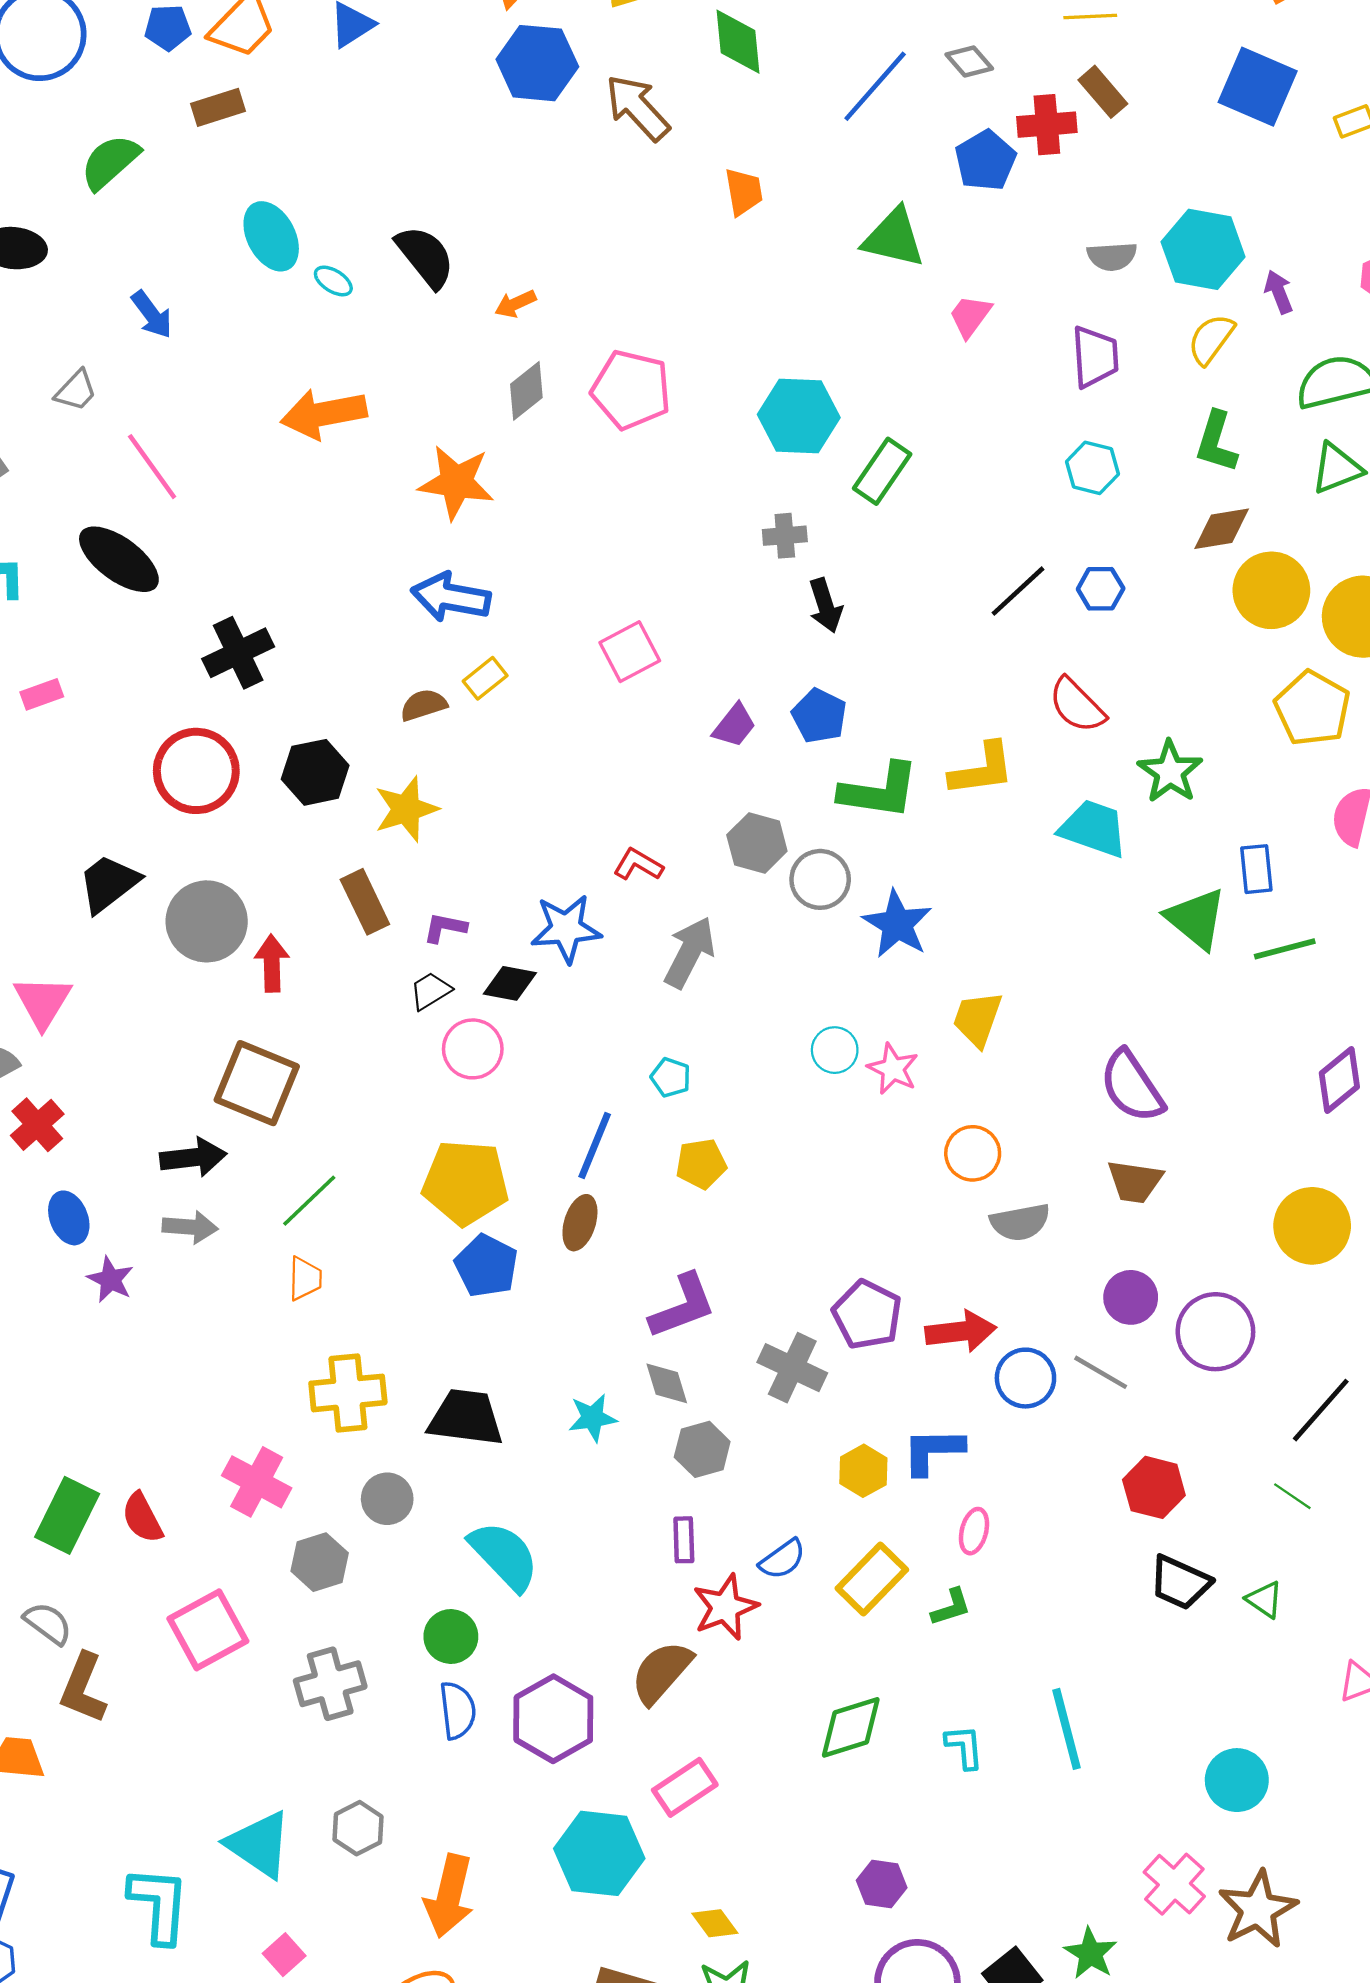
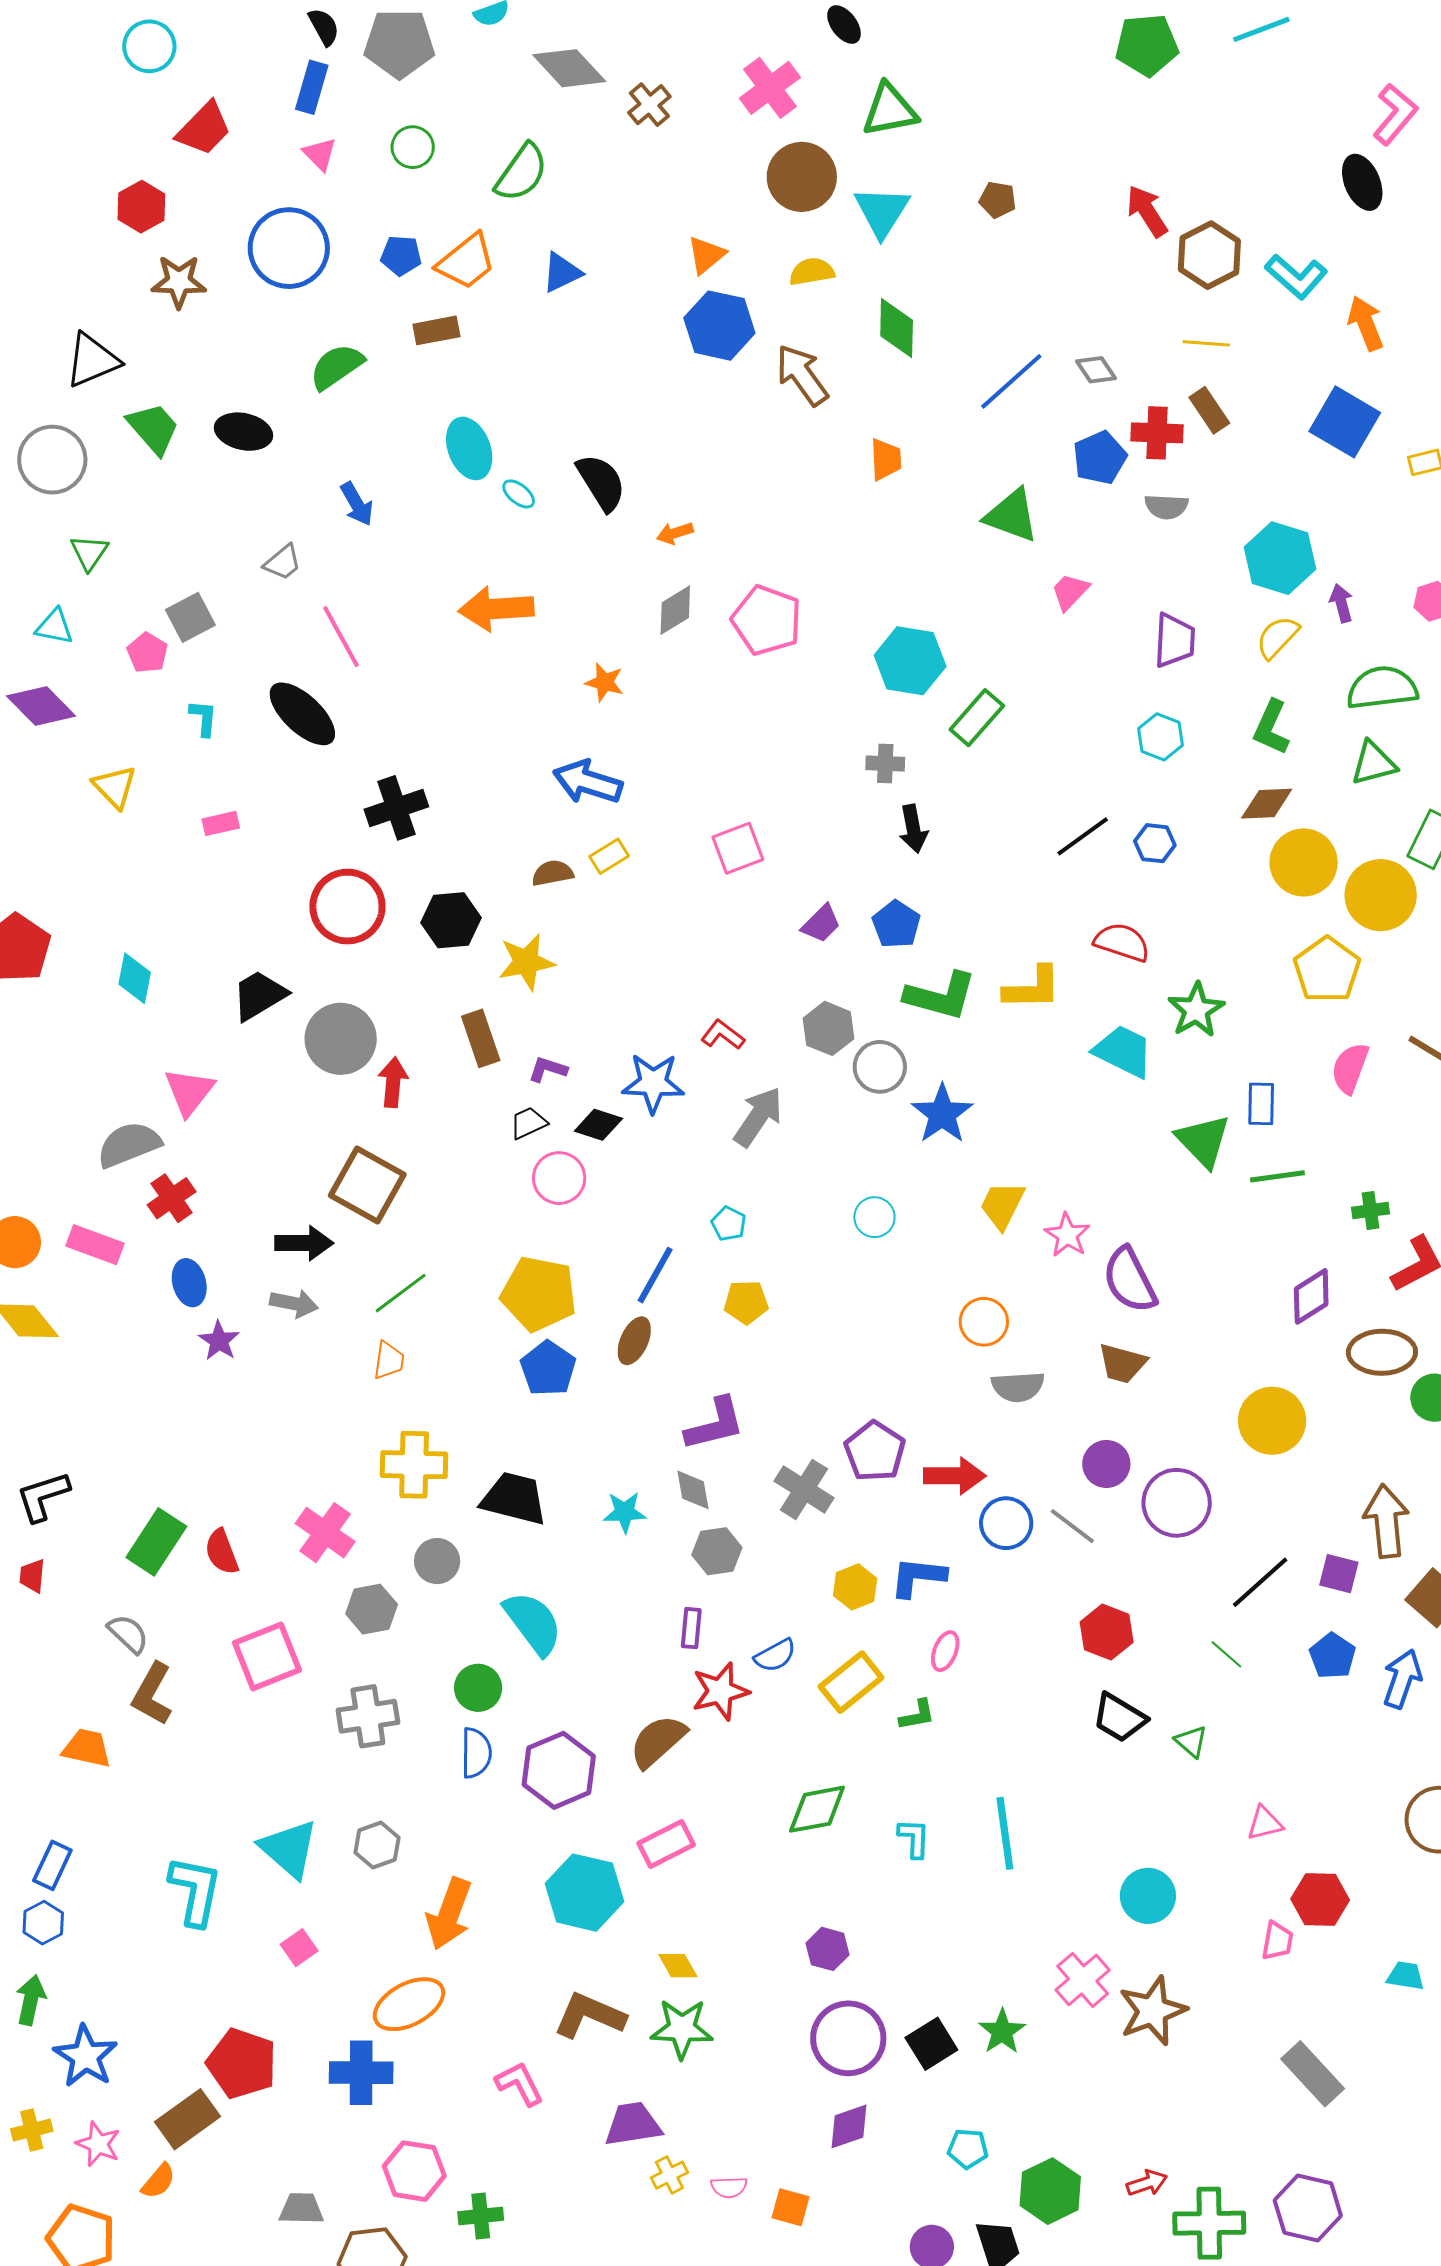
gray semicircle: (1112, 256) -> (1166, 507), moved
orange star: (456, 482) -> (605, 682), size x0.6
red semicircle: (1077, 705) -> (1122, 942), turned 146
pink star: (893, 1069) -> (1067, 1235), moved

